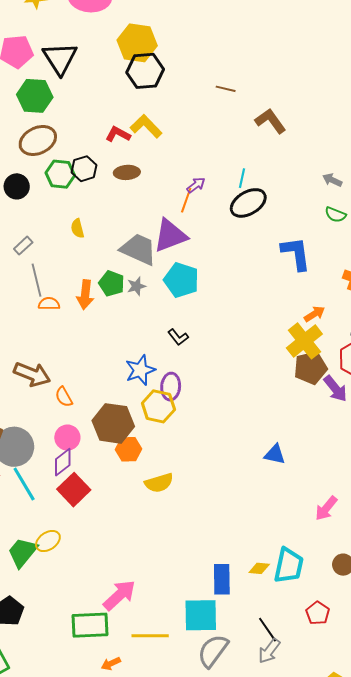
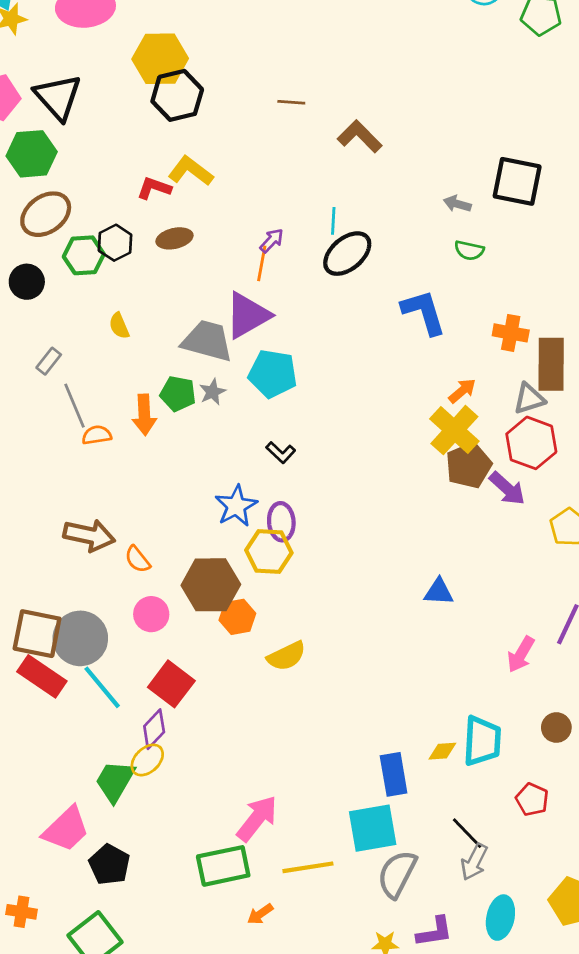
purple diamond: (63, 462) -> (154, 729), moved

